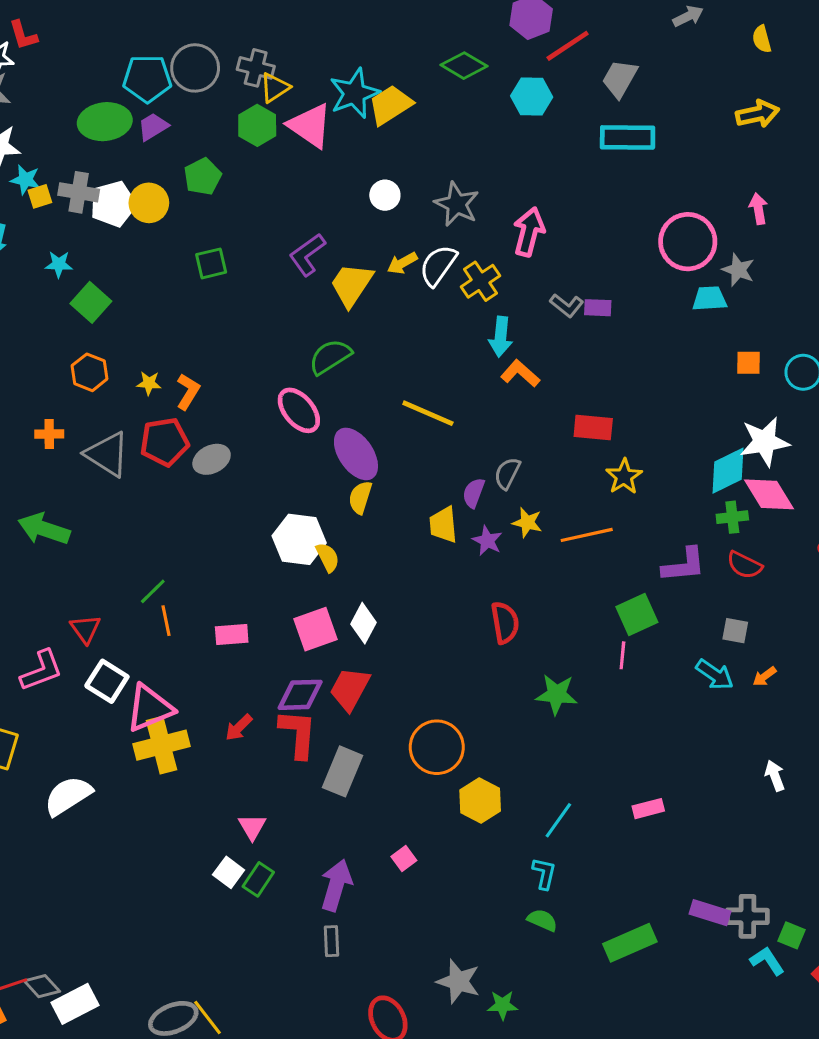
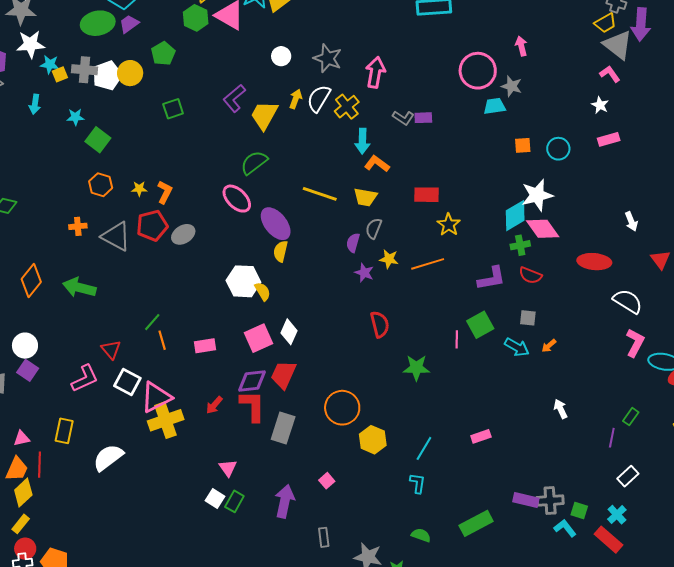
yellow arrow: (402, 263) -> (296, 99), turned 144
yellow trapezoid: (443, 525) -> (365, 197), moved, turned -70
green square: (637, 615) -> (480, 325), moved
green semicircle: (542, 920) -> (421, 535), moved
gray rectangle: (331, 941) -> (324, 537), moved

